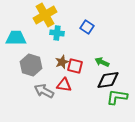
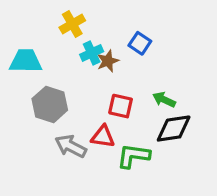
yellow cross: (45, 15) -> (72, 24), size x0.7
cyan cross: (57, 33) -> (92, 53), turned -32
brown star: (62, 62) -> (108, 61), moved
green L-shape: (117, 97) -> (133, 156), moved

